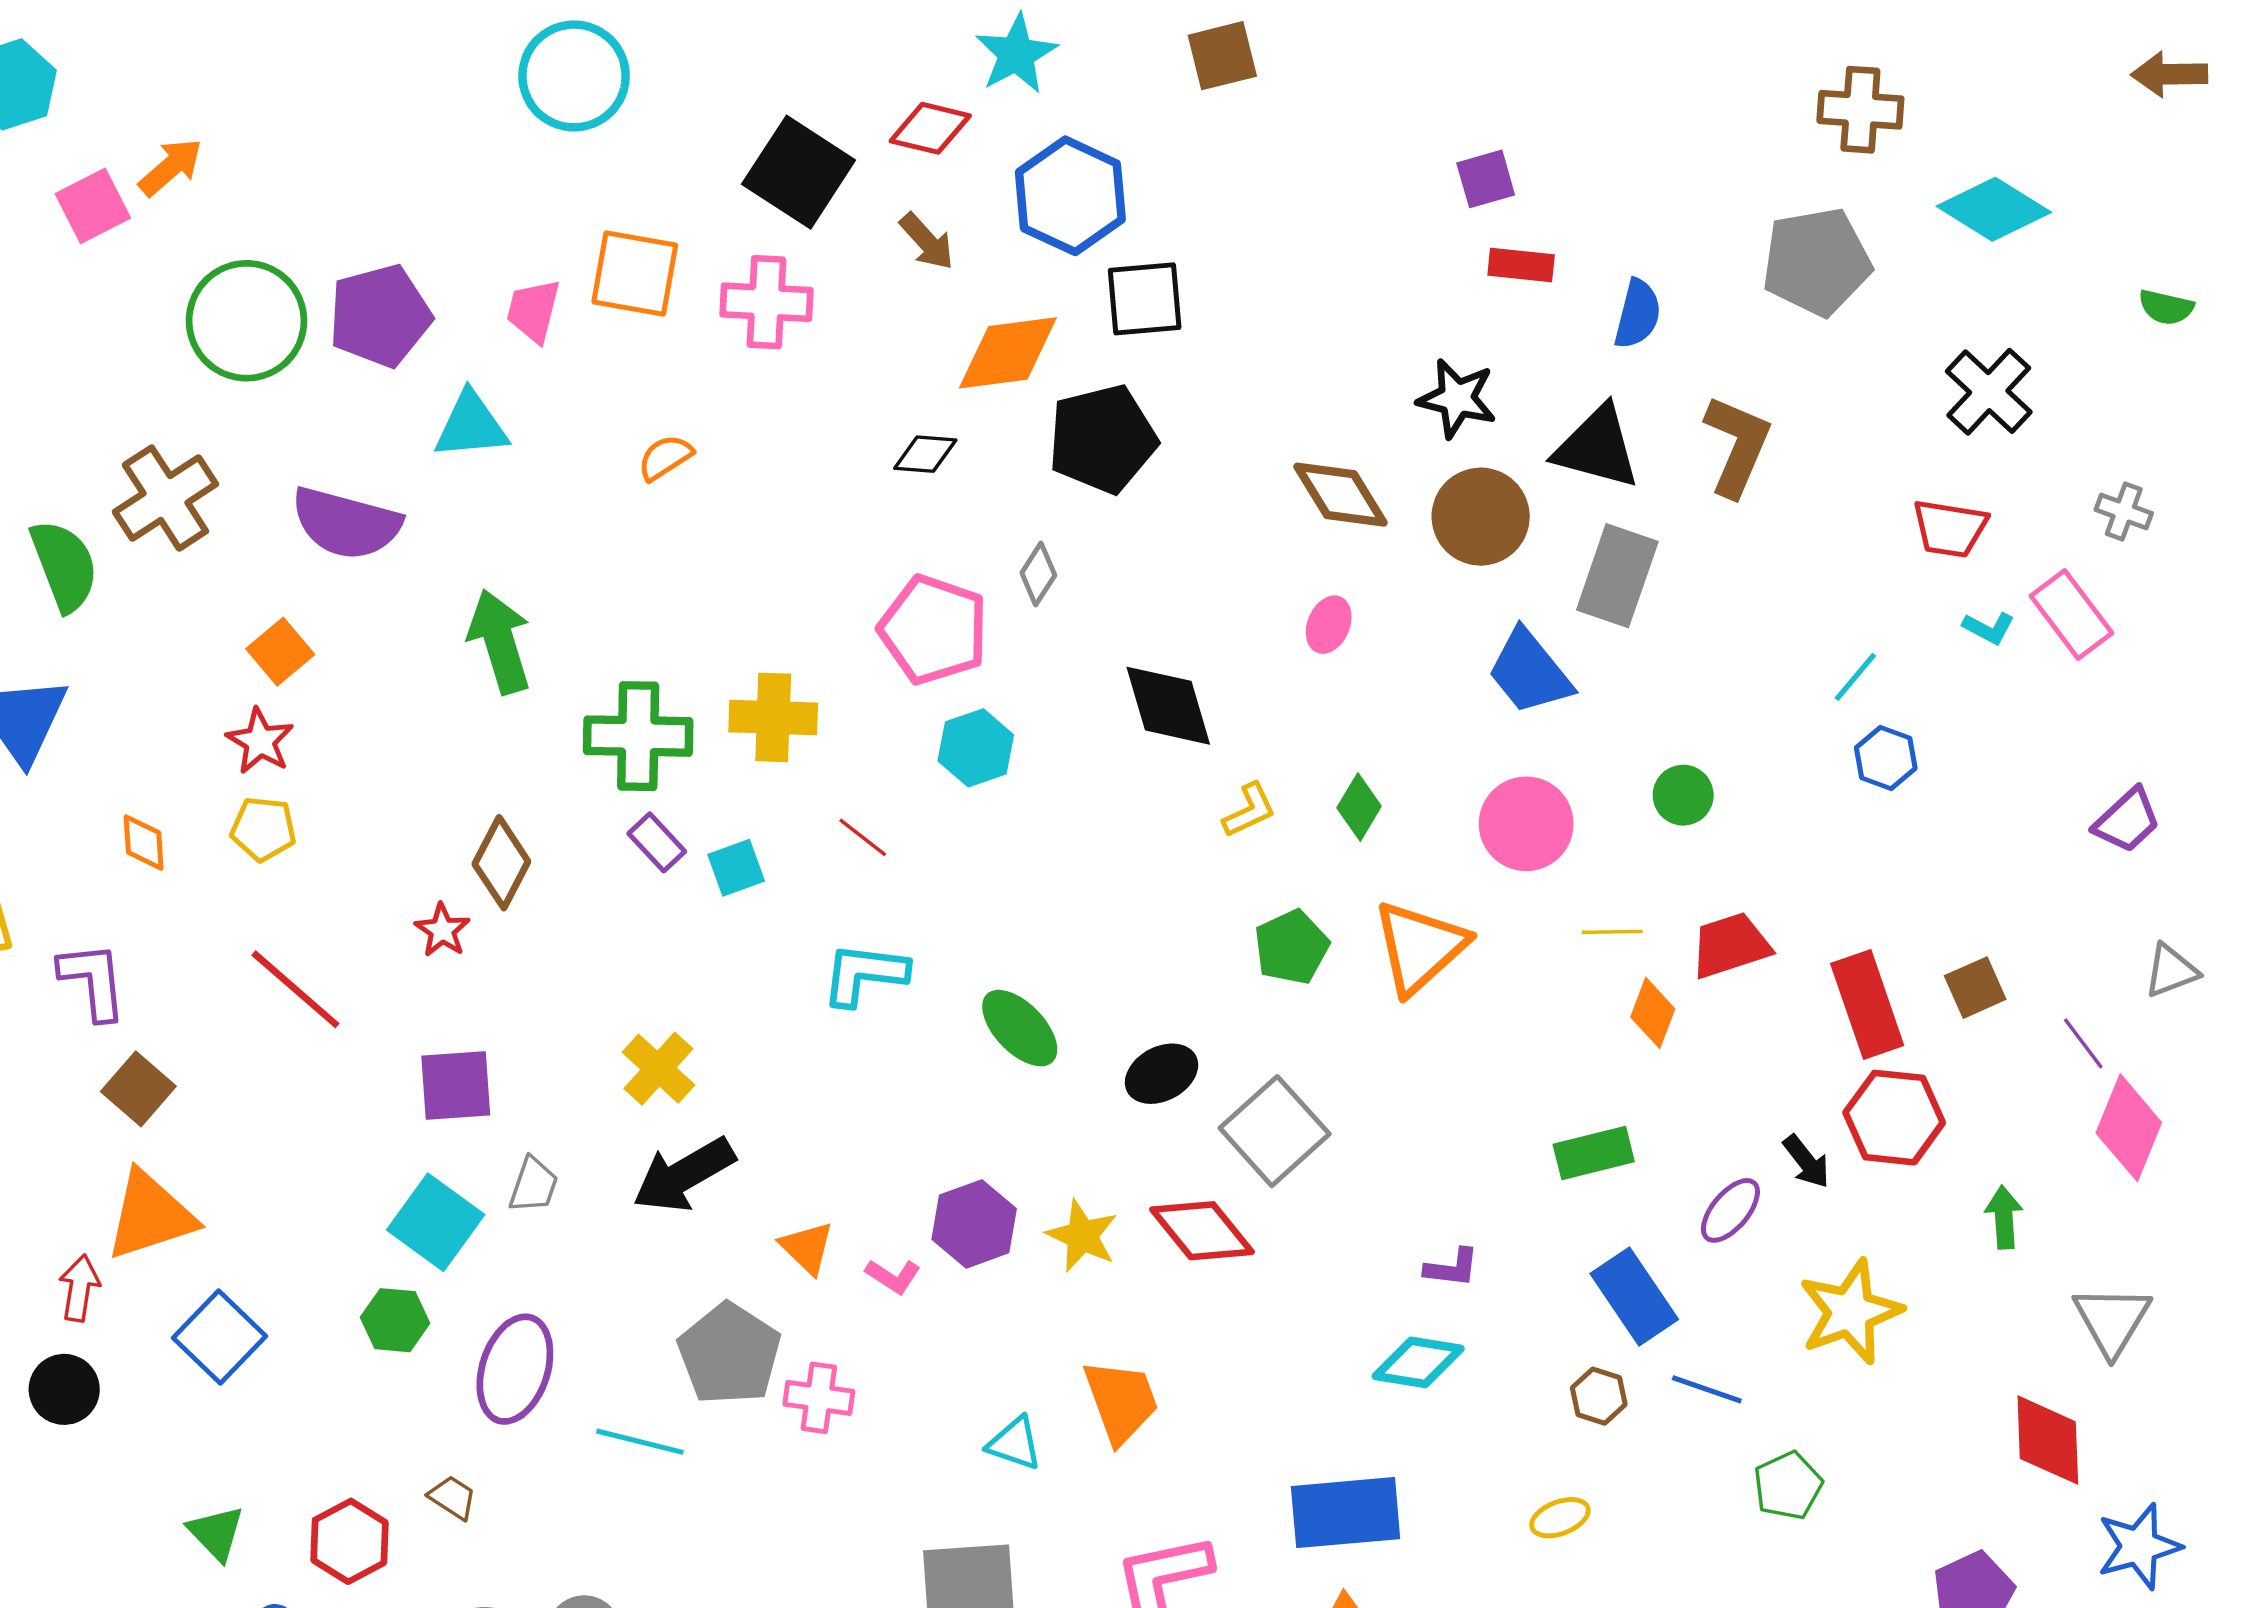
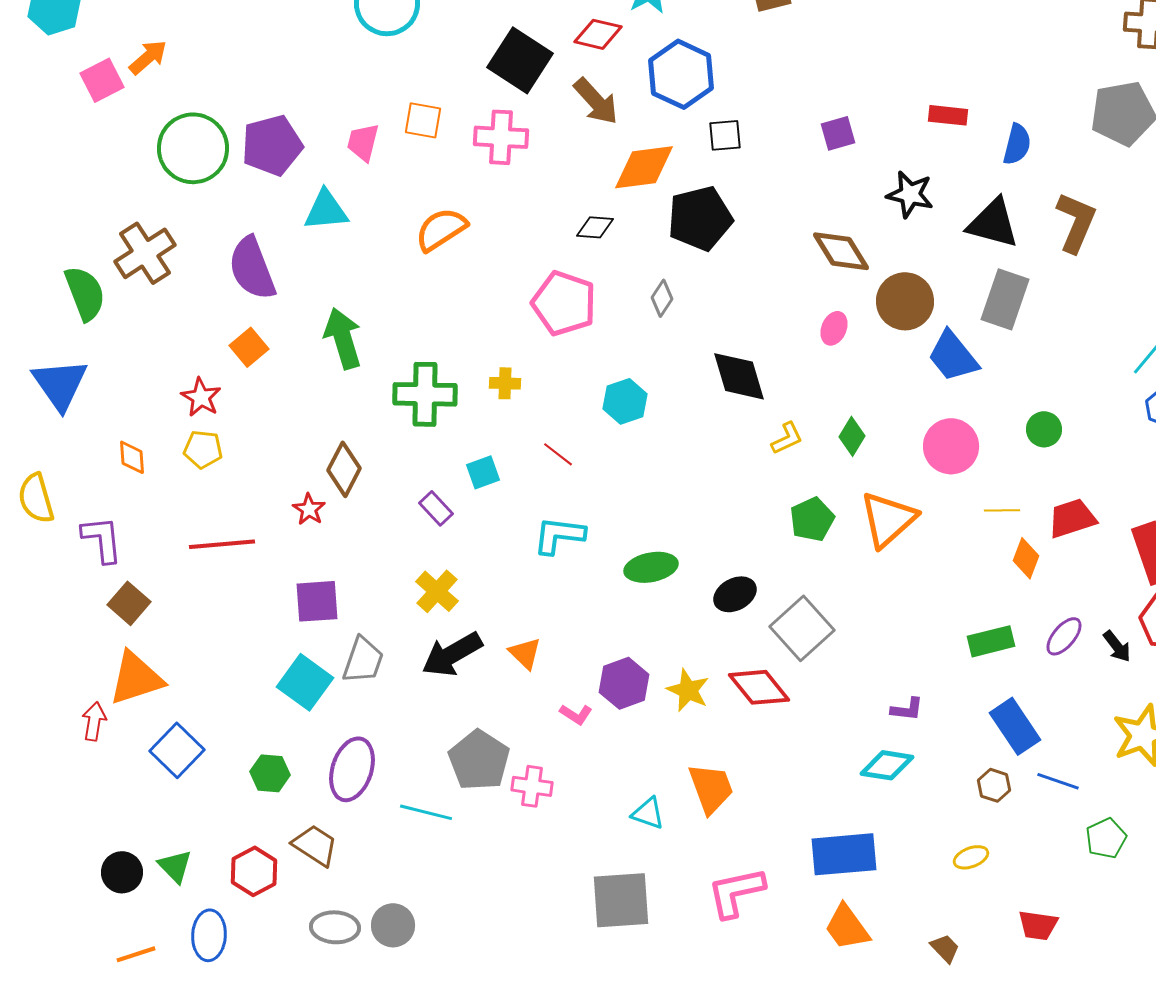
purple square: (1486, 179) -> (838, 133), moved
brown arrow: (927, 241) -> (596, 101), size x1.4
orange square: (635, 273) -> (423, 120), size x0.7
black square: (1145, 299) -> (725, 135), size x0.7
orange semicircle: (665, 457) -> (441, 229), size x1.6
brown circle: (1481, 517) -> (905, 301), moved
purple semicircle: (346, 523) -> (252, 268), turned 54
pink pentagon: (934, 630) -> (564, 303), moved
orange square: (280, 652) -> (249, 347), moved
yellow cross: (773, 717) -> (505, 383), size x0.6
purple rectangle: (657, 842) -> (436, 508), moved
red line: (295, 989) -> (222, 544), turned -46
green ellipse: (1020, 1028) -> (651, 567), turned -57
gray trapezoid: (533, 1185) -> (363, 660), size x1.4
purple ellipse: (1730, 1210) -> (1064, 636), moved
orange triangle: (807, 1248) -> (525, 653), moved
green hexagon: (395, 1320) -> (270, 773), moved
black circle: (64, 1389) -> (122, 872), moved
brown trapezoid: (452, 1497) -> (315, 845), size x1.6

